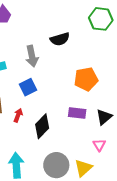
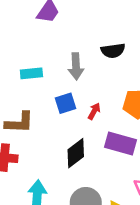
purple rectangle: (77, 113) -> (120, 144), size x1.4
red arrow: (18, 115) -> (94, 111), moved

